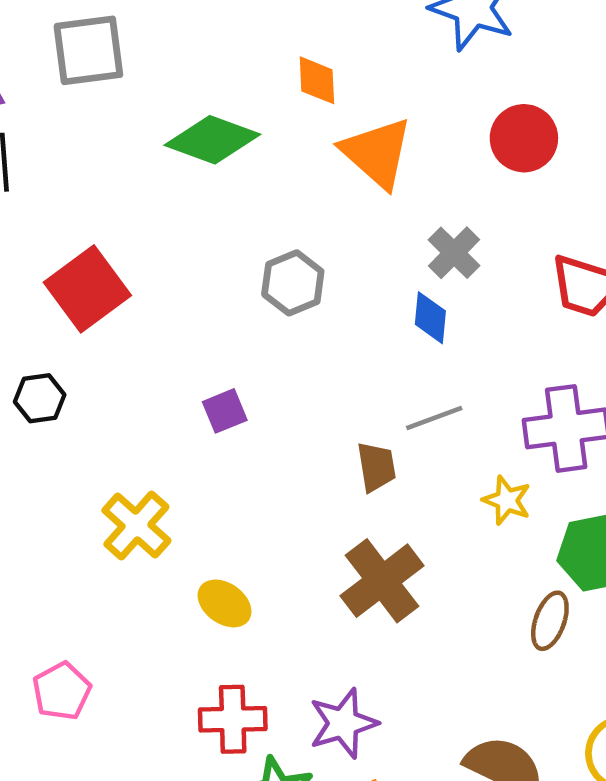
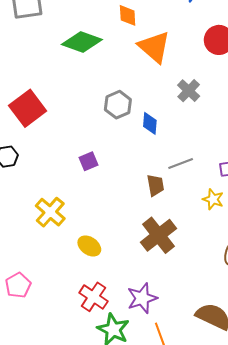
blue diamond: (430, 318) -> (150, 123), moved
red cross: (233, 719) -> (93, 297), turned 36

